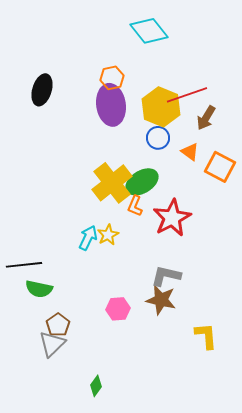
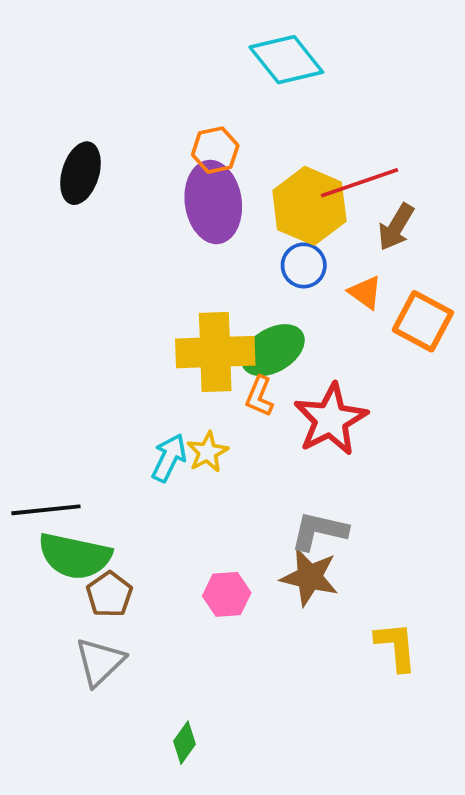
yellow cross: (112, 183) -> (215, 352), turned 36
green semicircle: (39, 289) -> (75, 556), size x1.4
brown pentagon: (58, 325) -> (109, 594), moved

